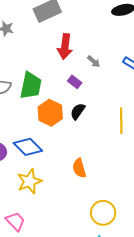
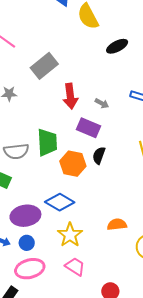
purple rectangle: (75, 82) -> (88, 128), size x1.6
orange semicircle: (79, 168) -> (117, 224), moved, turned 114
pink trapezoid: (15, 221) -> (75, 267), moved

